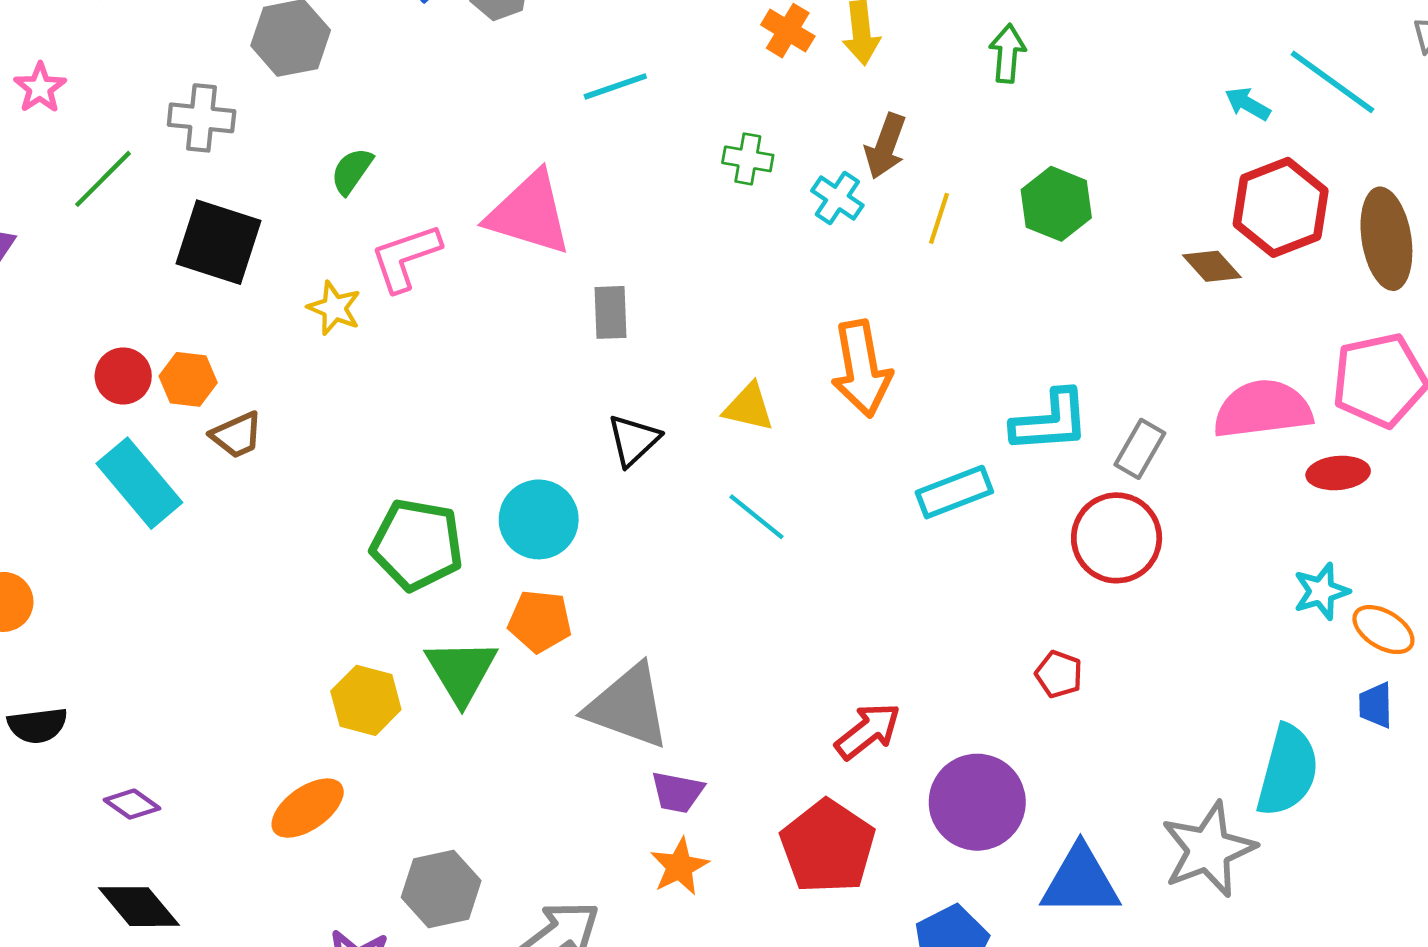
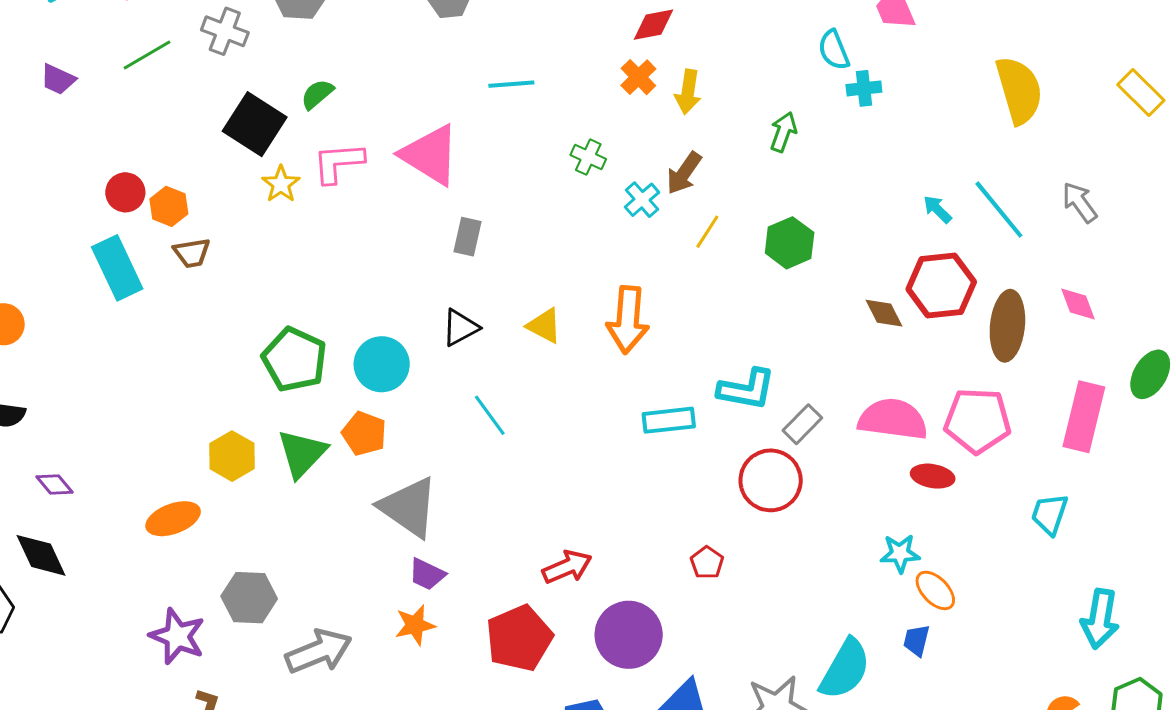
black square: (218, 242) -> (255, 124), moved
cyan line: (756, 517) -> (490, 415), moved

